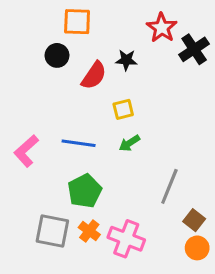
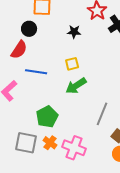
red semicircle: (94, 75) -> (19, 50), moved
blue line: (79, 143) -> (36, 72), moved
green arrow: (129, 143) -> (76, 86), size x1.5

